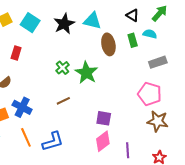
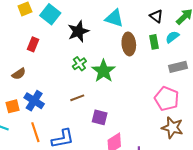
black star: (64, 24) -> (78, 31), moved
cyan semicircle: (150, 34) -> (172, 37), turned -56
purple square: (104, 118) -> (100, 117), moved

